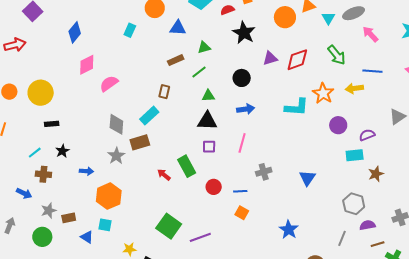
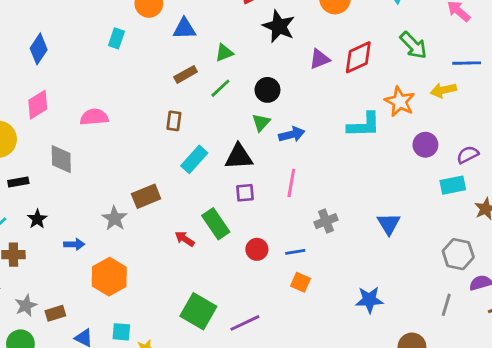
pink diamond: (87, 65) -> (38, 105), moved
black circle: (242, 78) -> (267, 90), moved
pink semicircle: (109, 84) -> (94, 117), turned 36
green triangle: (208, 96) -> (261, 122), moved, turned -40
cyan rectangle: (149, 116) -> (194, 159), moved
gray diamond: (116, 124) -> (61, 159), moved
cyan square: (105, 225) -> (121, 332), moved
blue star: (289, 230) -> (369, 300), turned -30

